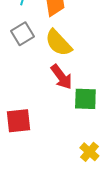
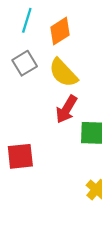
red arrow: (61, 77) -> (66, 109), turned 68

